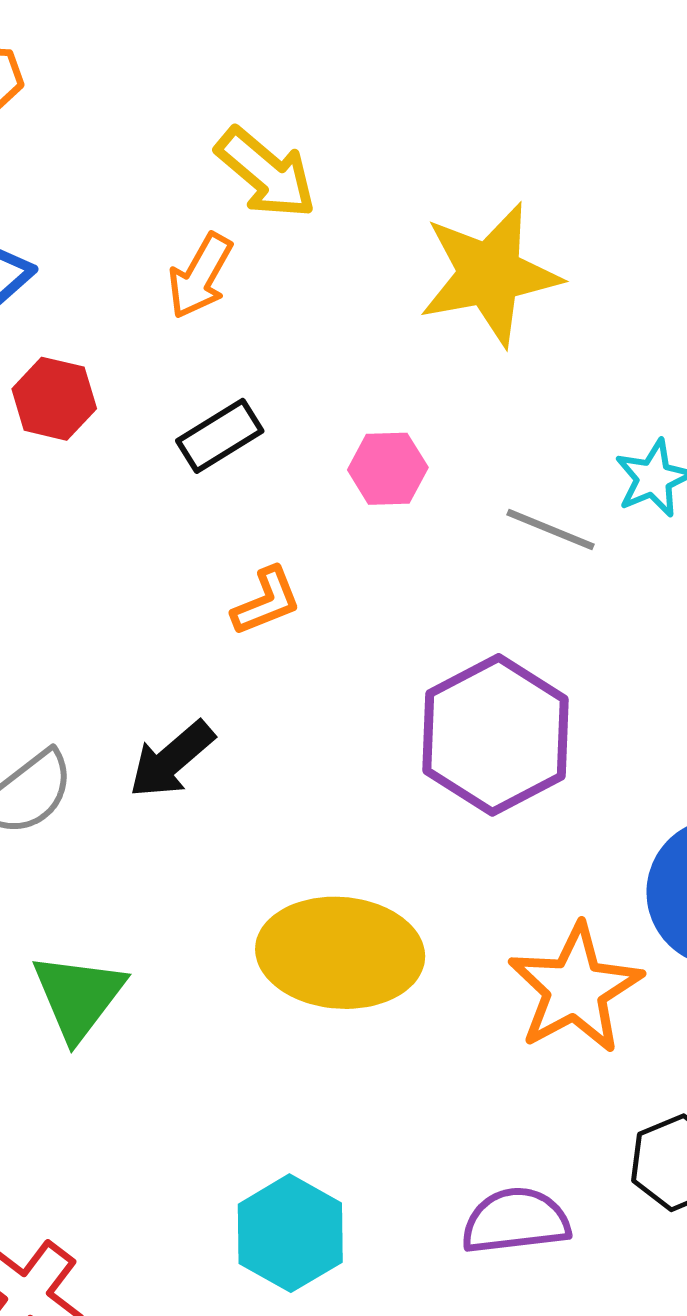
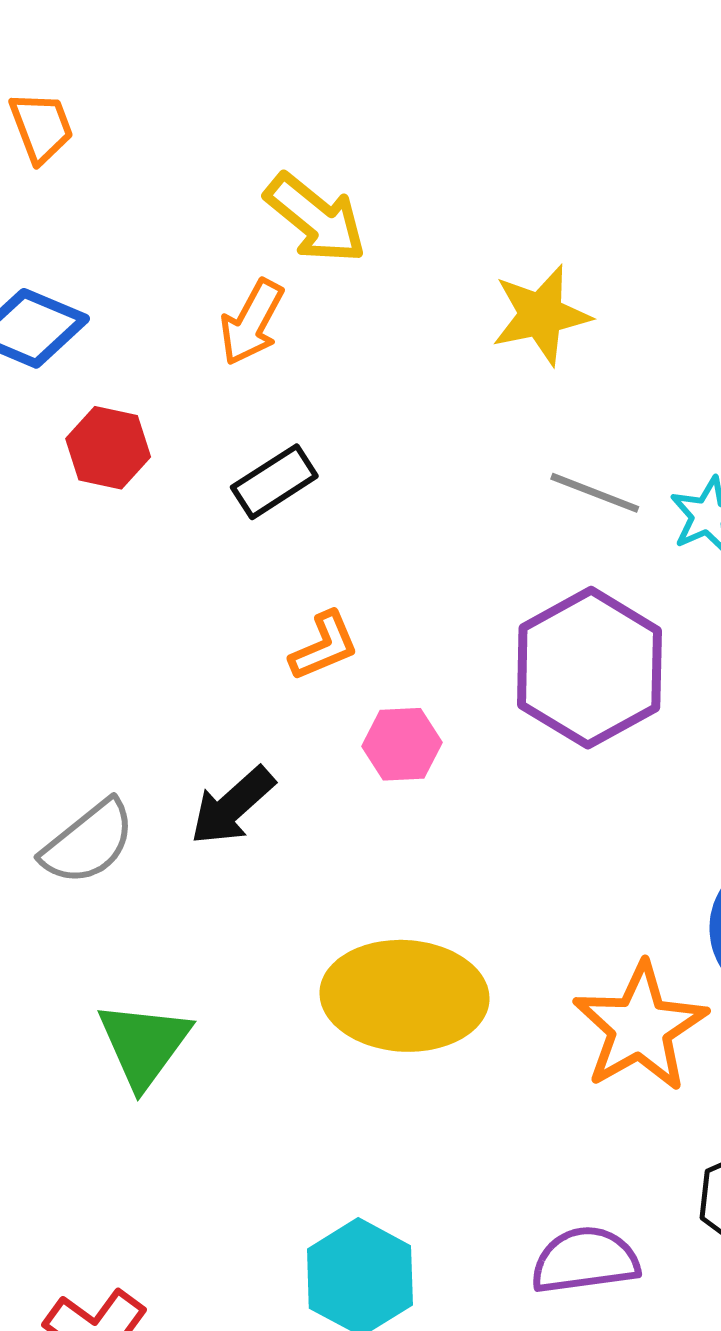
yellow star: (490, 274) -> (541, 315), size x0.7
pink hexagon: (388, 469) -> (402, 744), moved
gray line: (550, 530) -> (595, 493), moved
purple hexagon: (495, 735) -> (589, 668), moved

